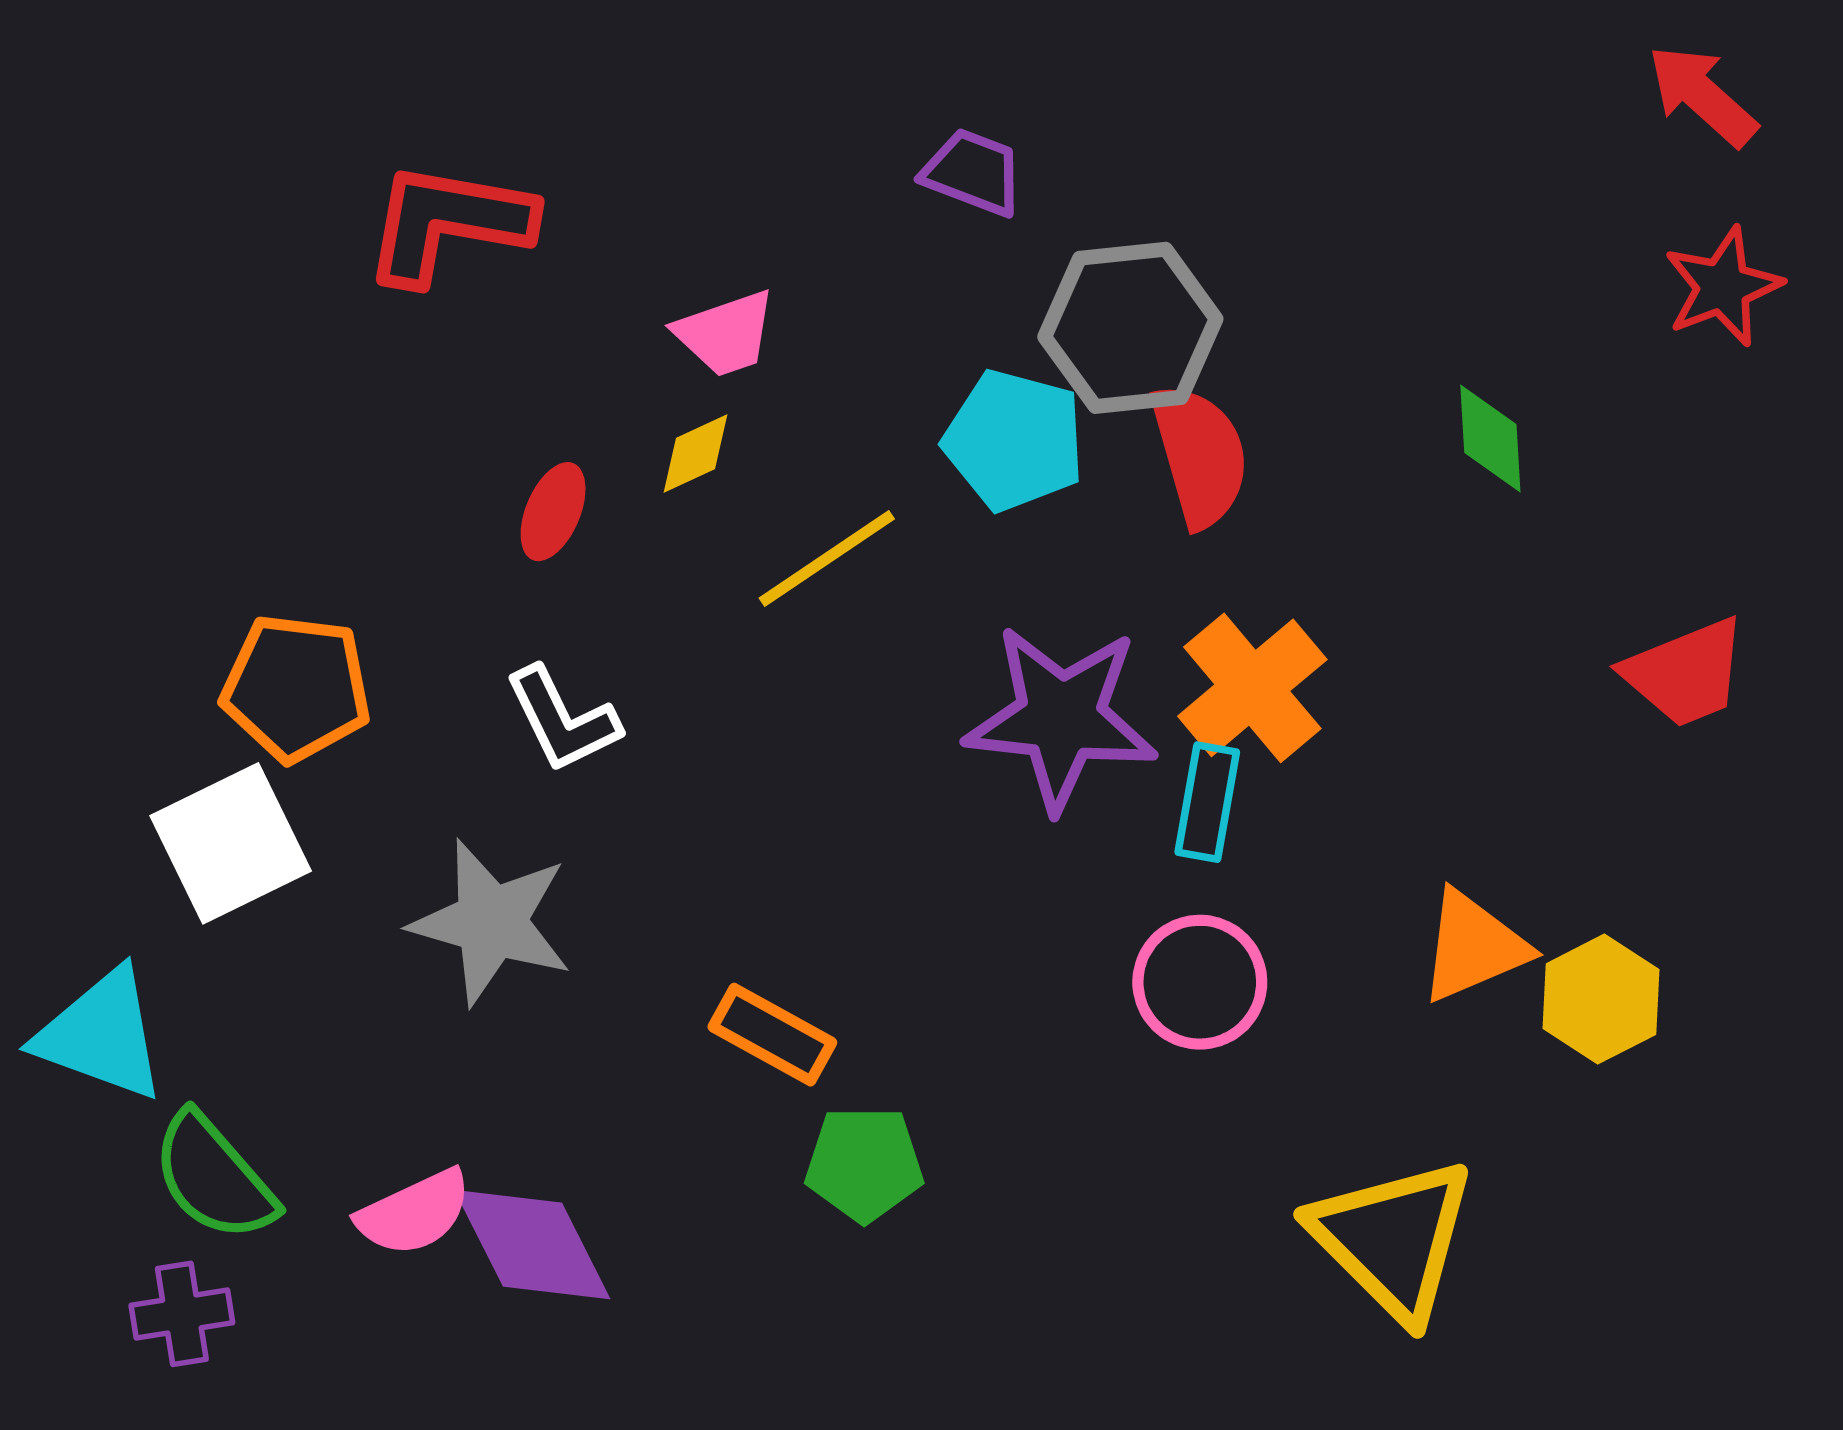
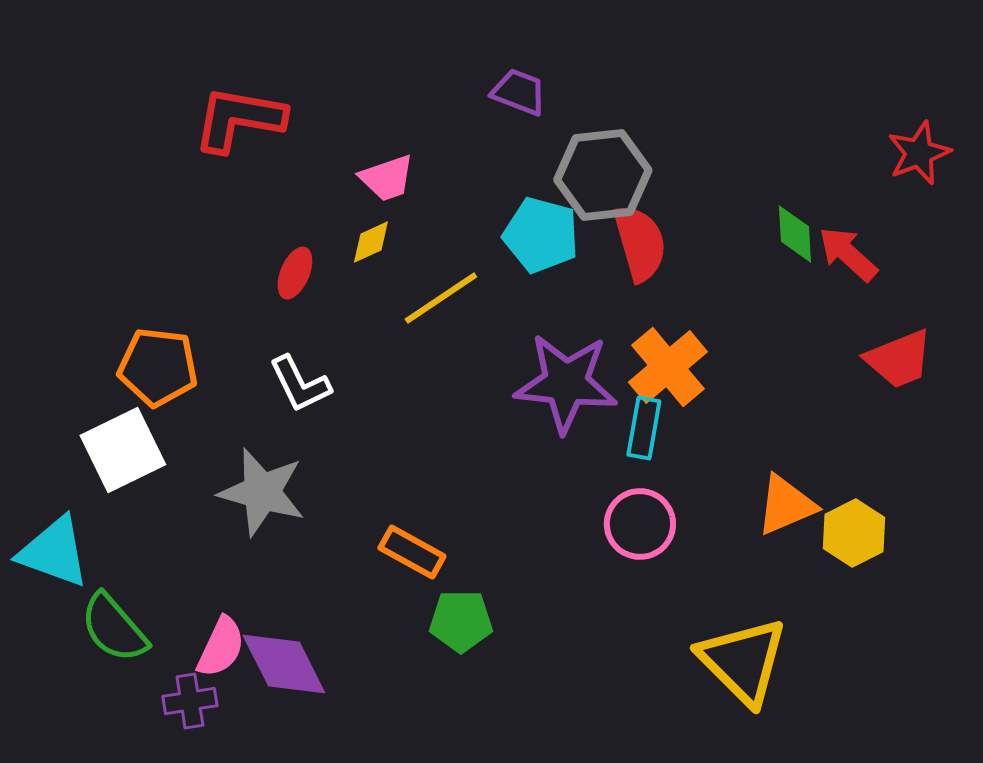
red arrow: (1702, 95) -> (848, 254), moved
pink semicircle: (414, 1213) -> (221, 647), turned -40
purple cross: (182, 1314) -> (190, 701), moved

